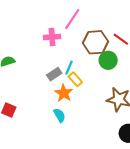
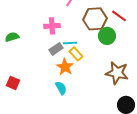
pink cross: (52, 37) -> (52, 26), moved
cyan line: (69, 68) -> (70, 43), turned 64

